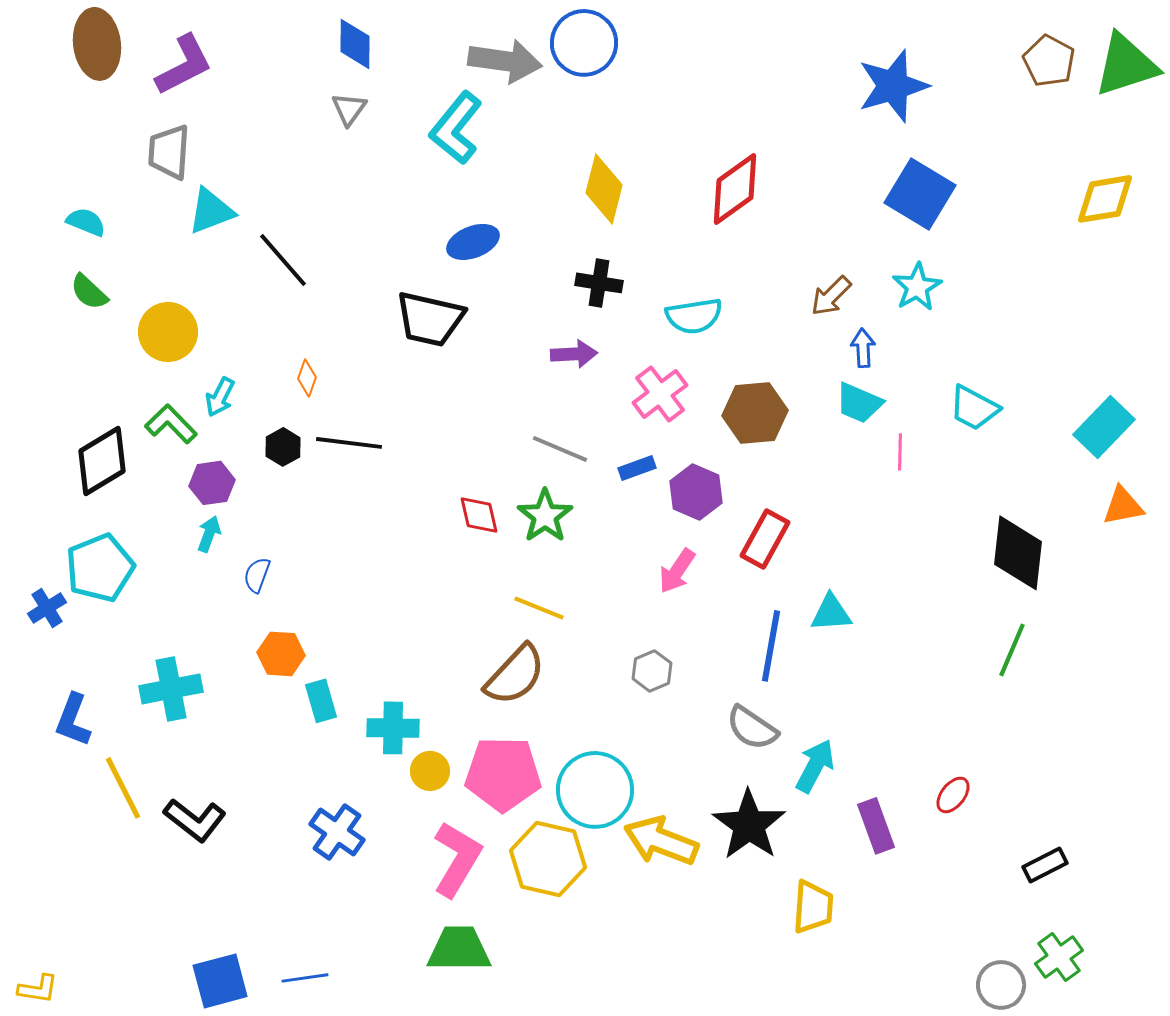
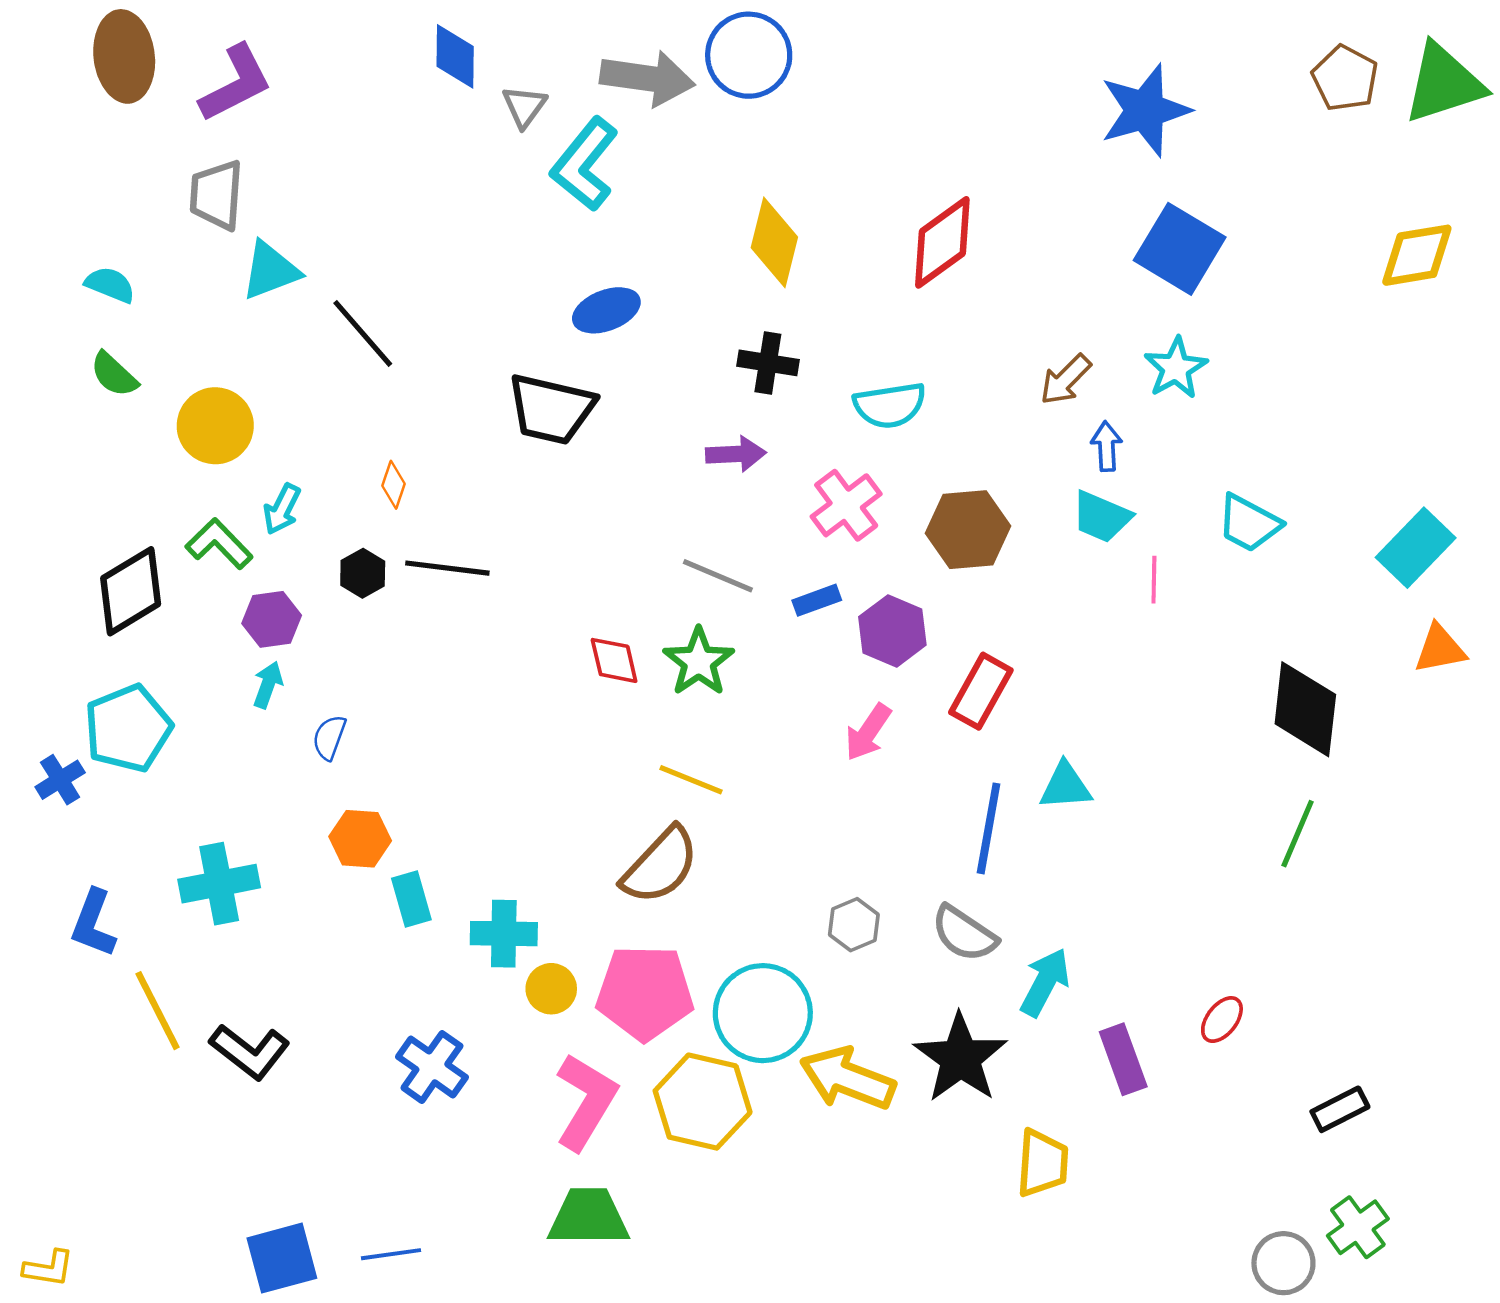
gray triangle: (349, 109) -> (524, 106), moved
gray hexagon: (652, 671) -> (854, 925), moved

